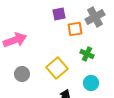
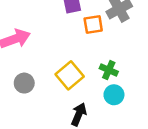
green cross: (87, 54) -> (109, 70), moved

